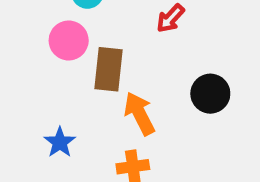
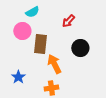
black circle: (210, 94) -> (80, 48), moved

